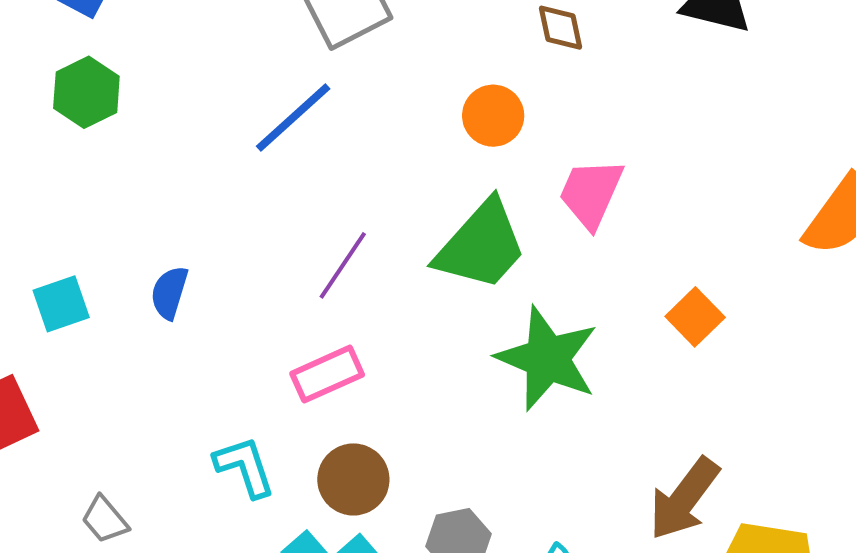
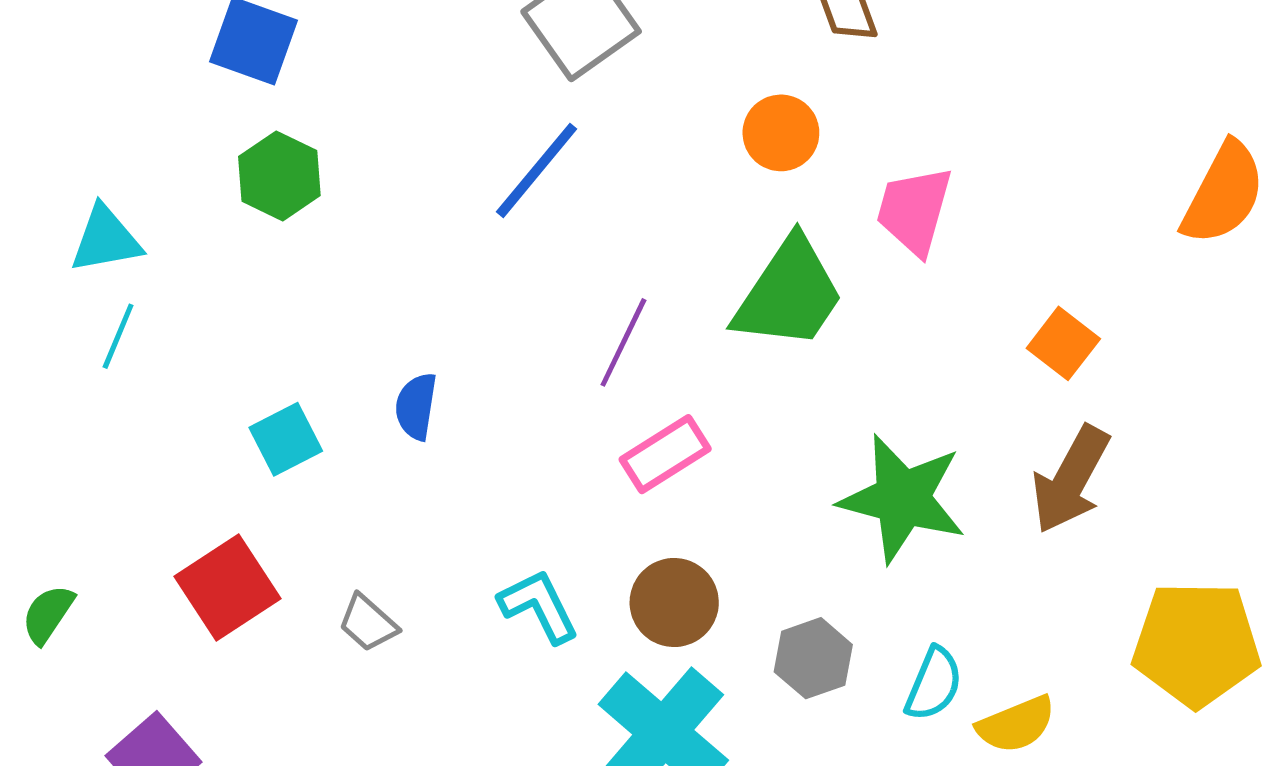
green star: (547, 359) -> (903, 499), moved
pink rectangle: (327, 374) -> (665, 454), moved
brown arrow: (684, 499) -> (1071, 479), moved
gray trapezoid: (105, 520) -> (368, 623), moved

